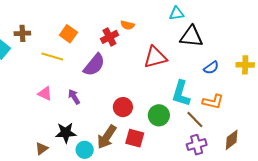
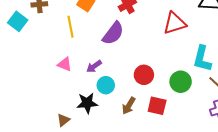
yellow line: (52, 57) -> (70, 27), turned 65
purple arrow: (74, 97) -> (94, 66), turned -91
brown arrow: (107, 137) -> (129, 106), size x0.7
cyan circle: (85, 150) -> (106, 85), moved

